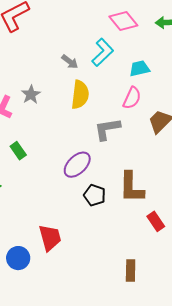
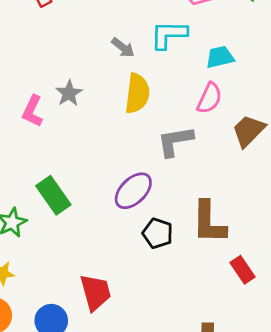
cyan L-shape: (103, 52) -> (169, 35), turned -136
green rectangle: (18, 151) -> (53, 195), moved, size x1.5

